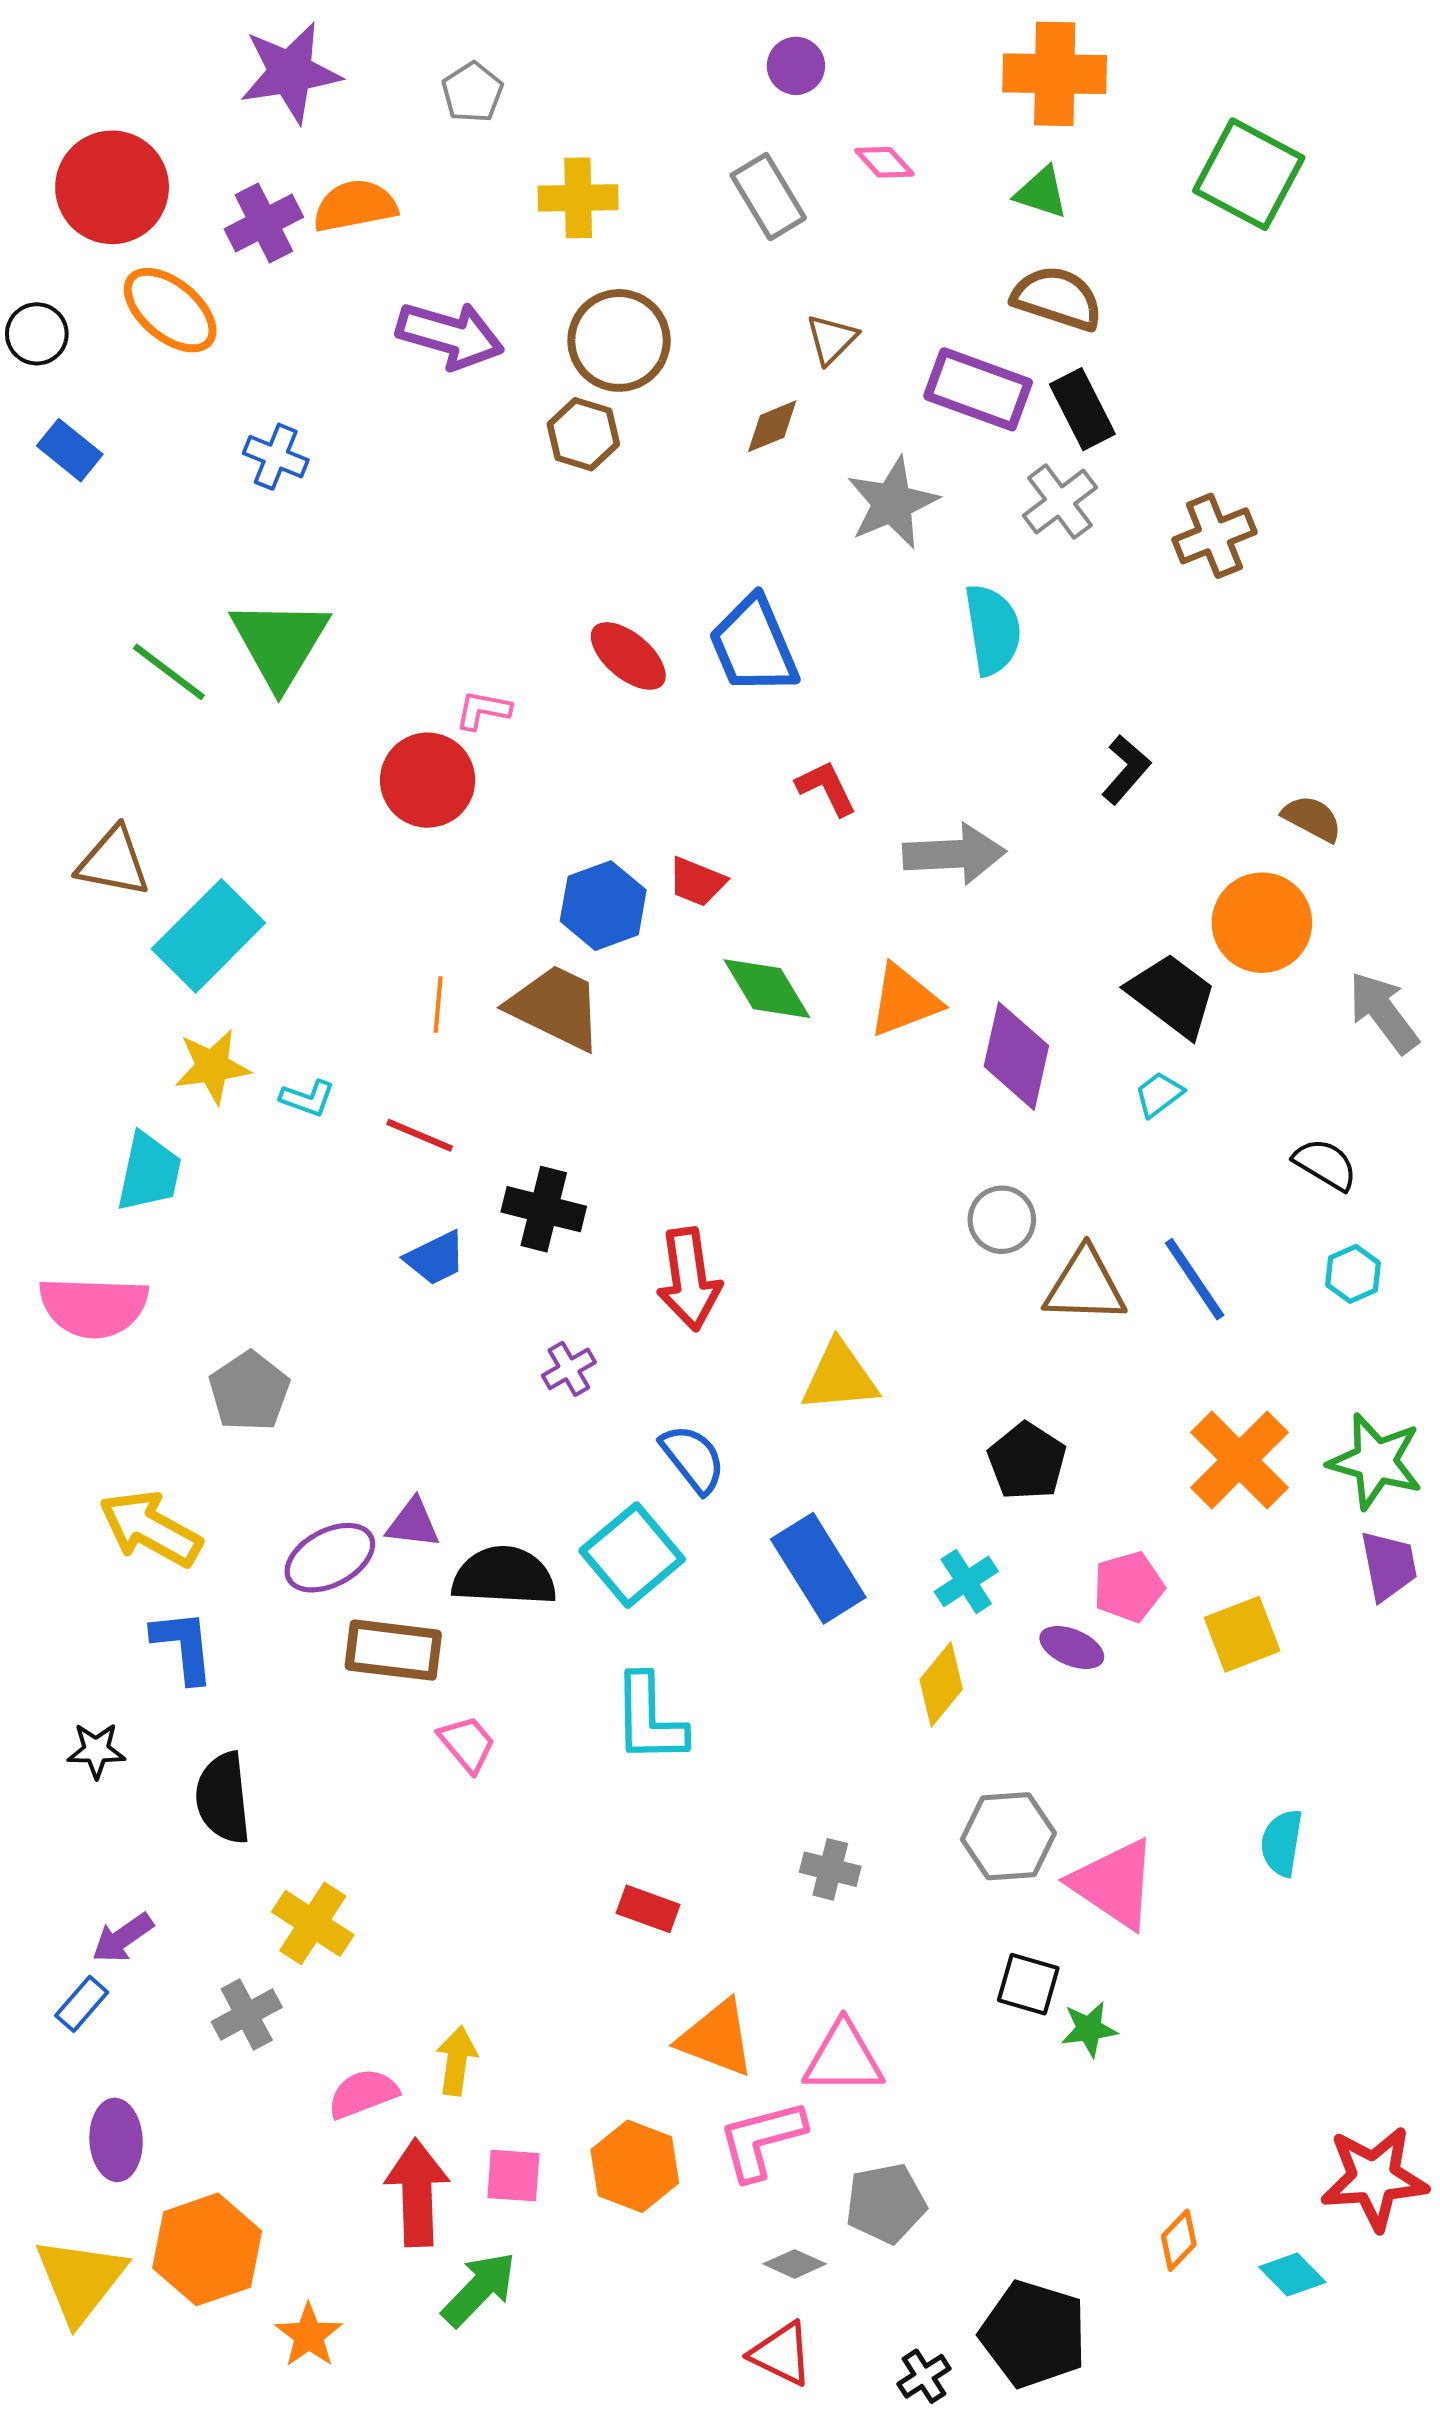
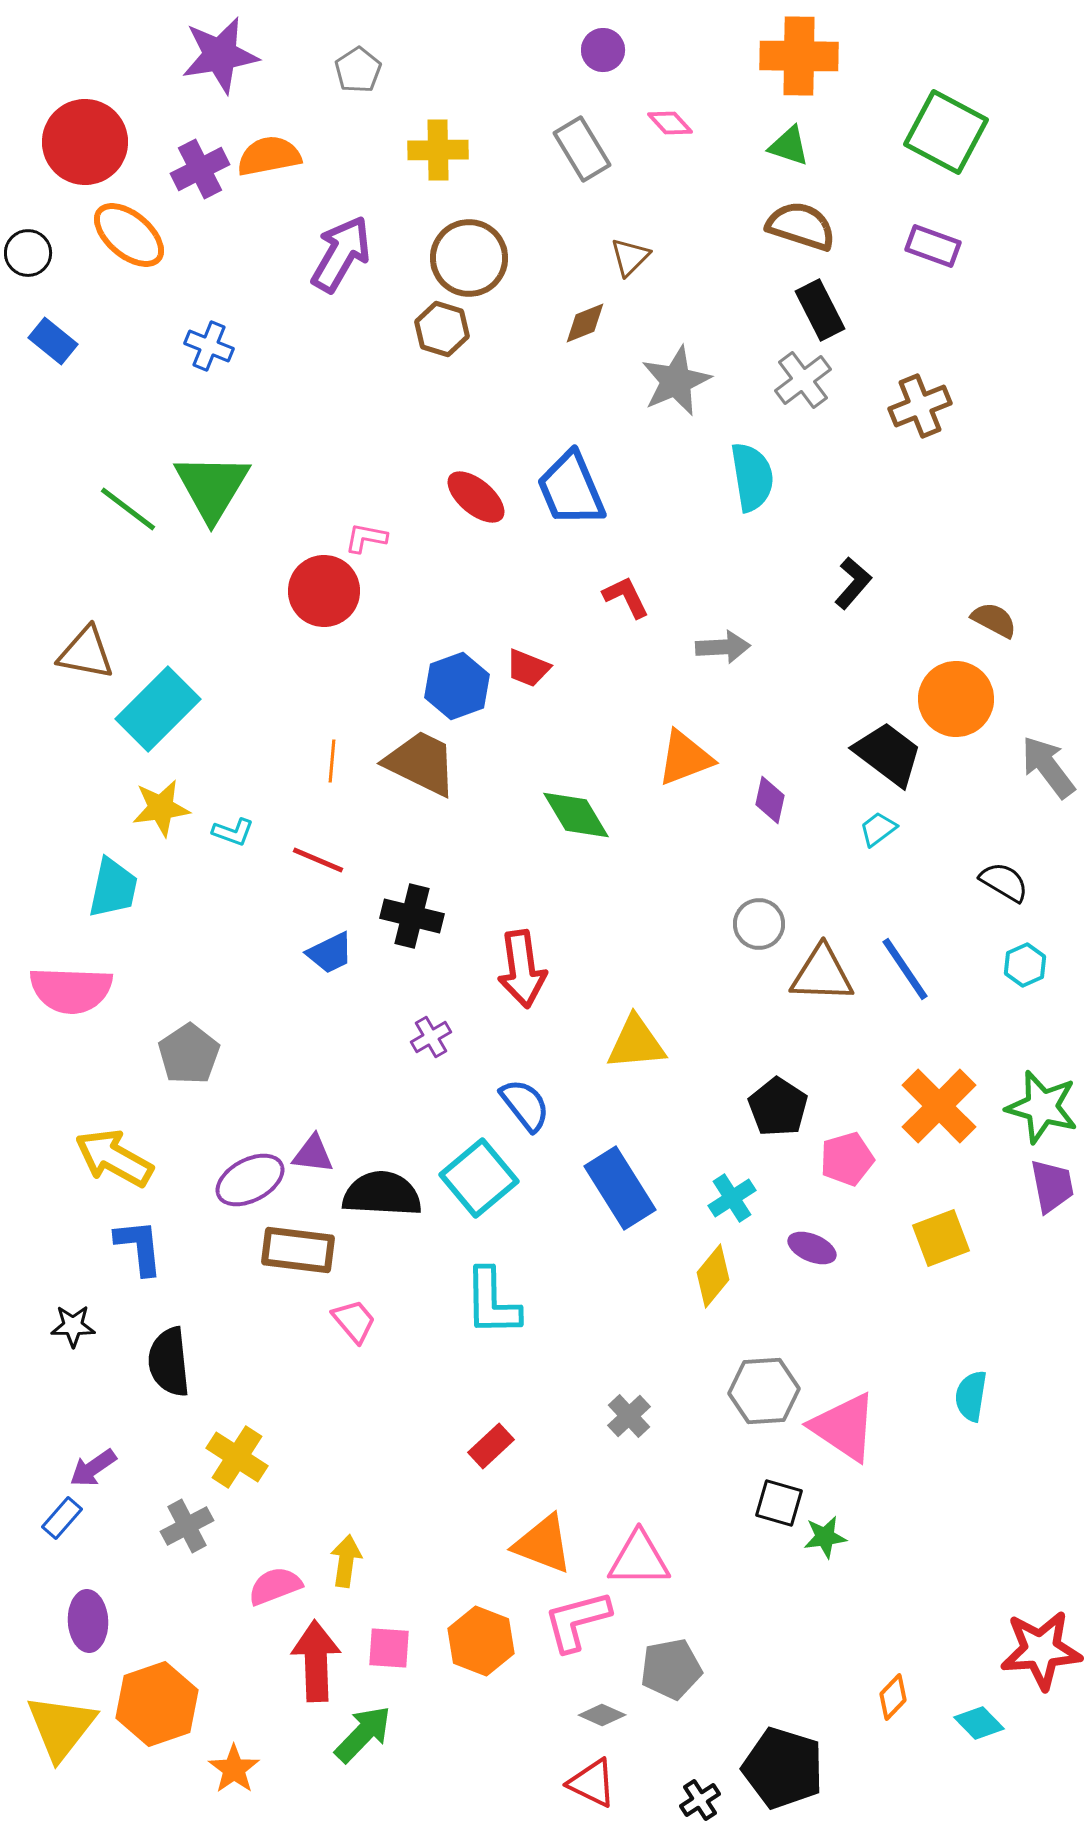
purple arrow: (450, 335) -> (341, 254), turned -76
purple rectangle: (978, 389) -> (933, 246), moved, size x0.7
gray arrow: (954, 854) -> (723, 647), size x0.7
green diamond: (767, 989) -> (576, 815), moved
purple diamond: (1016, 1056) -> (770, 800), size x0.6
pink pentagon: (1129, 1587) -> (847, 1159), moved
gray cross: (830, 1869) -> (629, 1416), turned 33
red rectangle: (648, 1909) -> (491, 1446), turned -63

